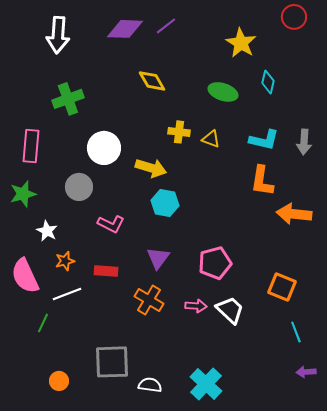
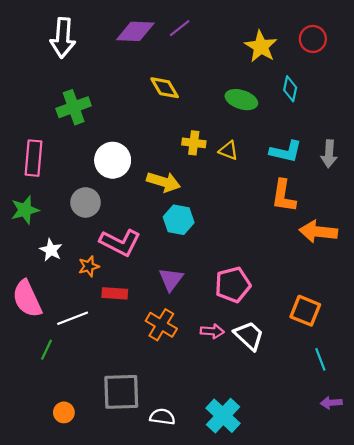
red circle: (294, 17) -> (313, 39), moved
pink L-shape: (111, 224) -> (120, 242), size x1.4
orange star: (65, 261) -> (89, 266), moved

